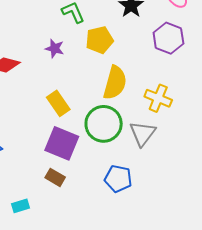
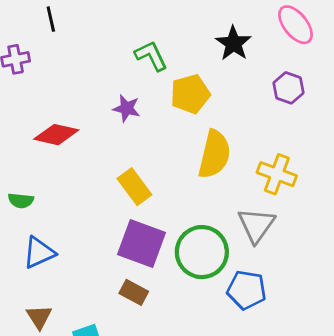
purple hexagon: (168, 38) -> (288, 88), size x0.7
green circle: (104, 124) -> (202, 252), moved
blue pentagon: (118, 179) -> (247, 290), moved

